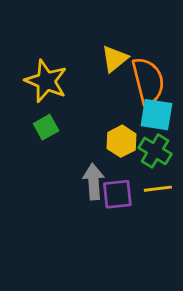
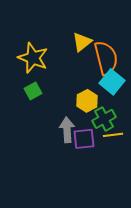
cyan square: (156, 115) -> (112, 82), turned 30
green cross: (155, 151) -> (104, 119), moved, turned 30

